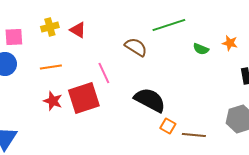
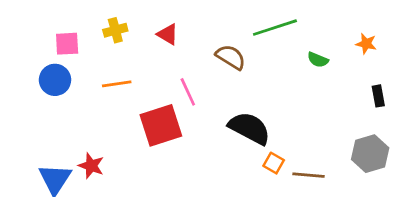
red triangle: (78, 30) -> (168, 34), moved
orange star: (230, 43) -> (366, 44), moved
red star: (53, 101) -> (91, 166), moved

